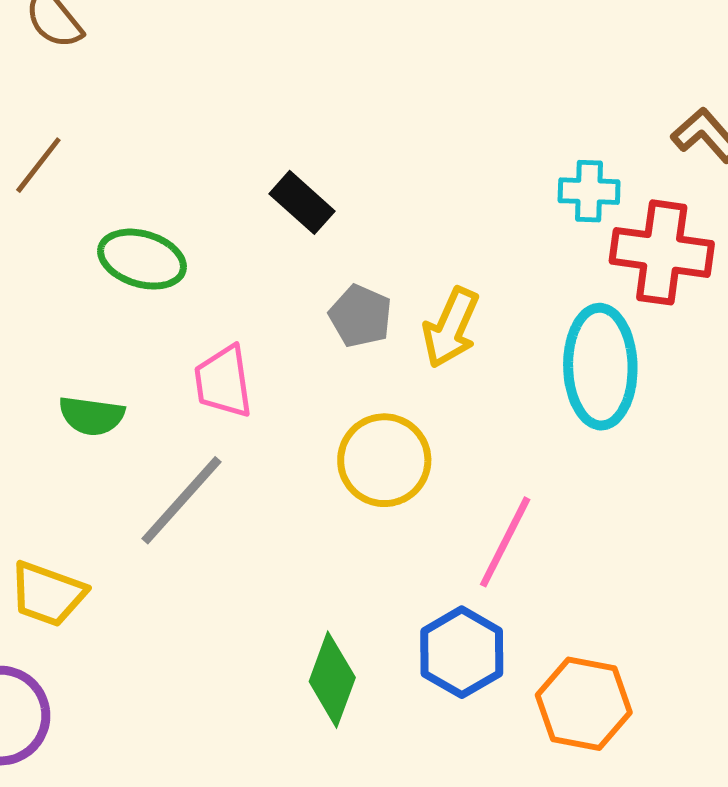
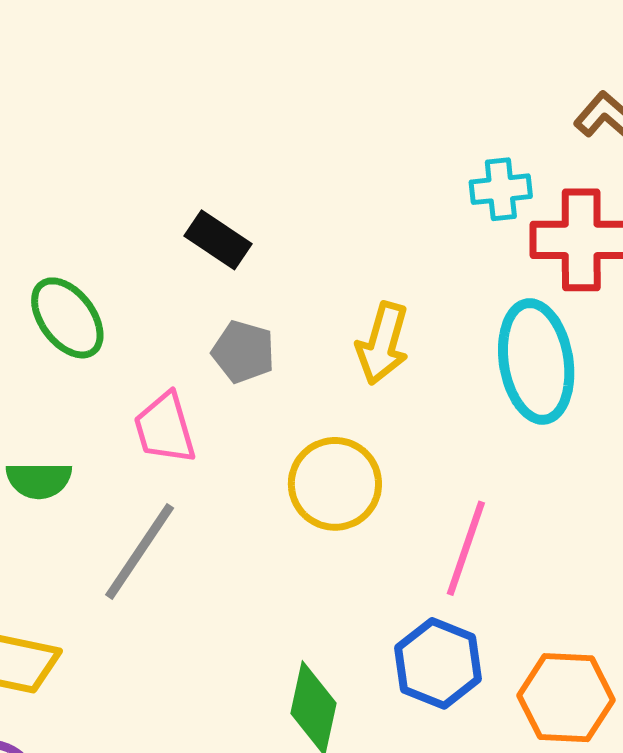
green ellipse: (142, 259) -> (67, 318), turned 44
gray pentagon: (360, 316) -> (243, 352), moved

